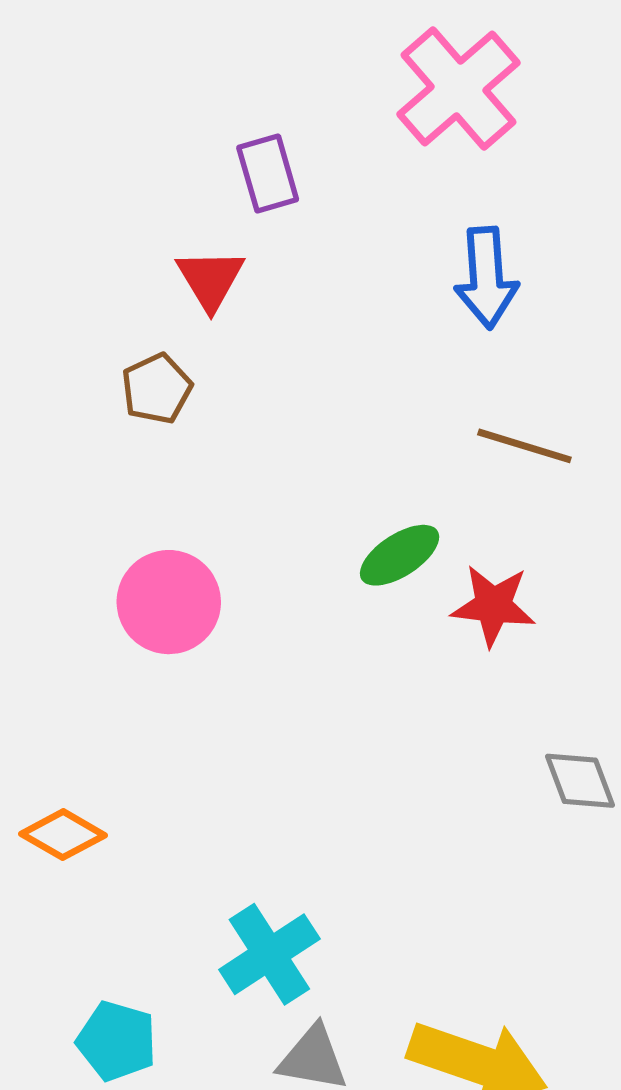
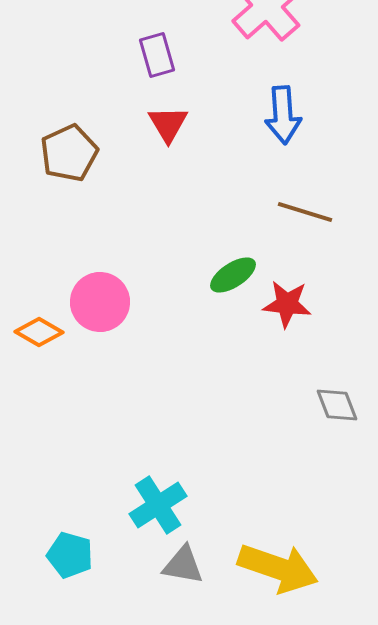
red triangle: (210, 279) -> (168, 124), moved
brown pentagon: (157, 389) -> (69, 153), moved, size x1.4
orange diamond: (63, 835) -> (39, 332), moved

